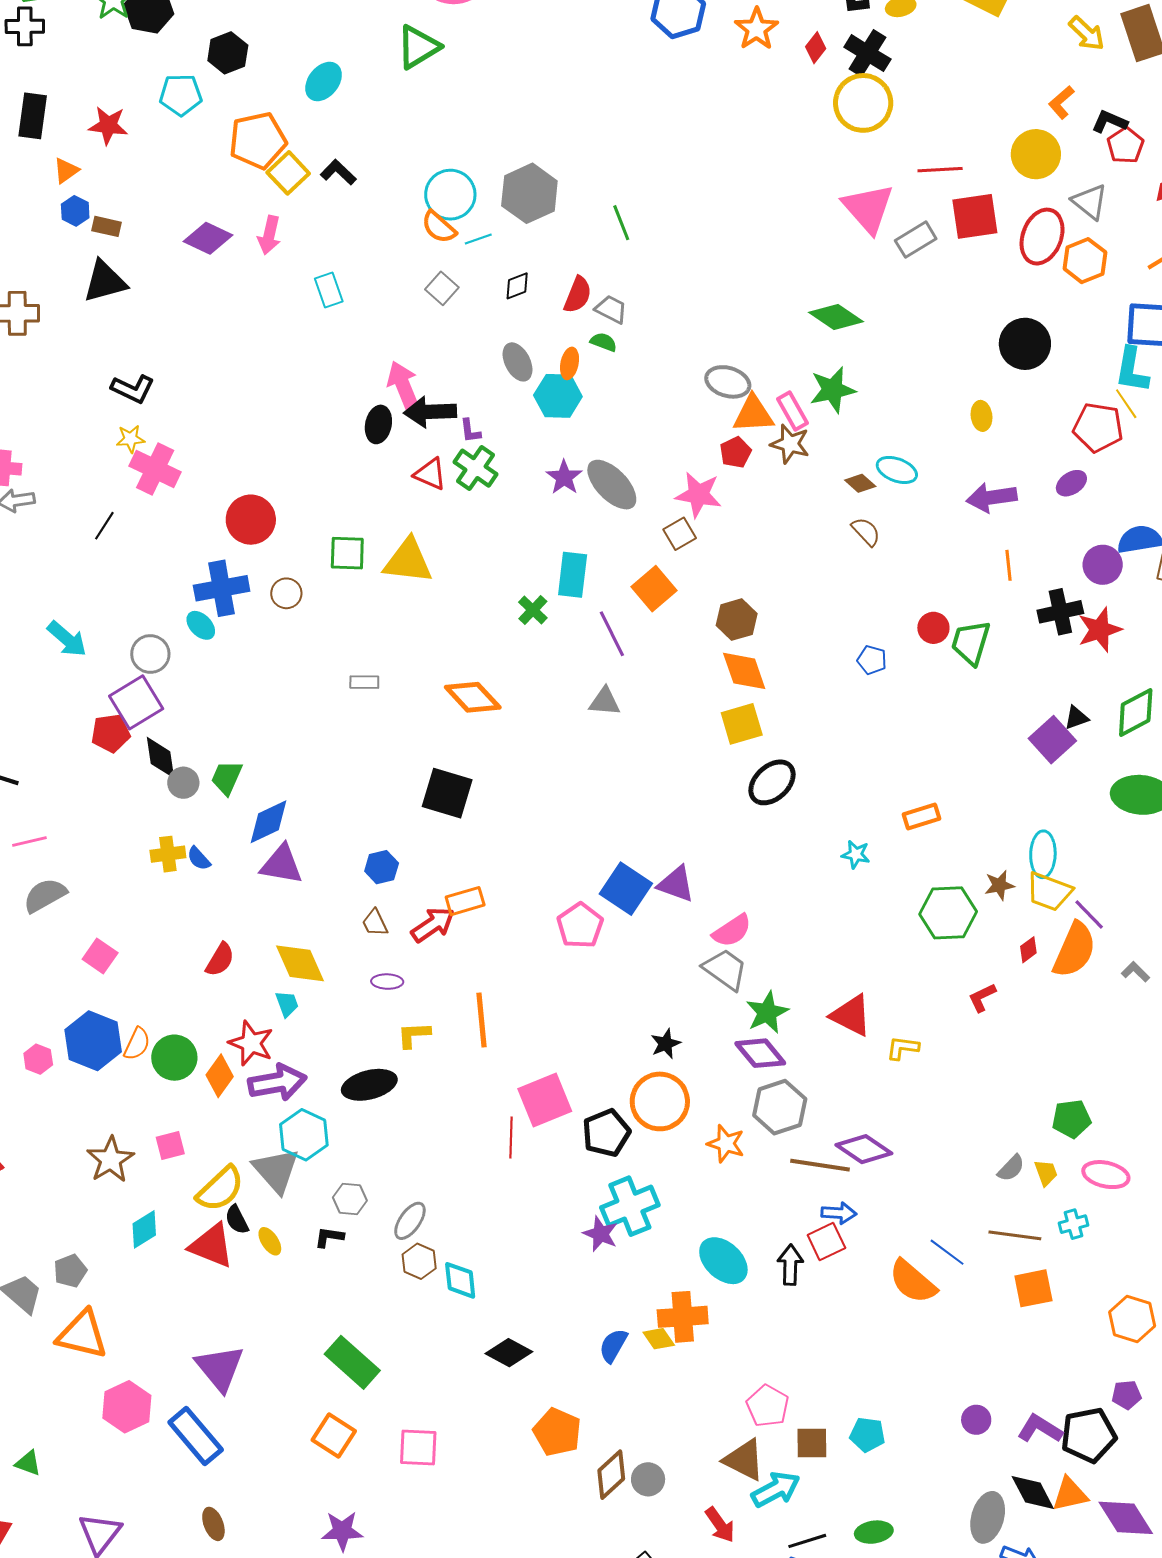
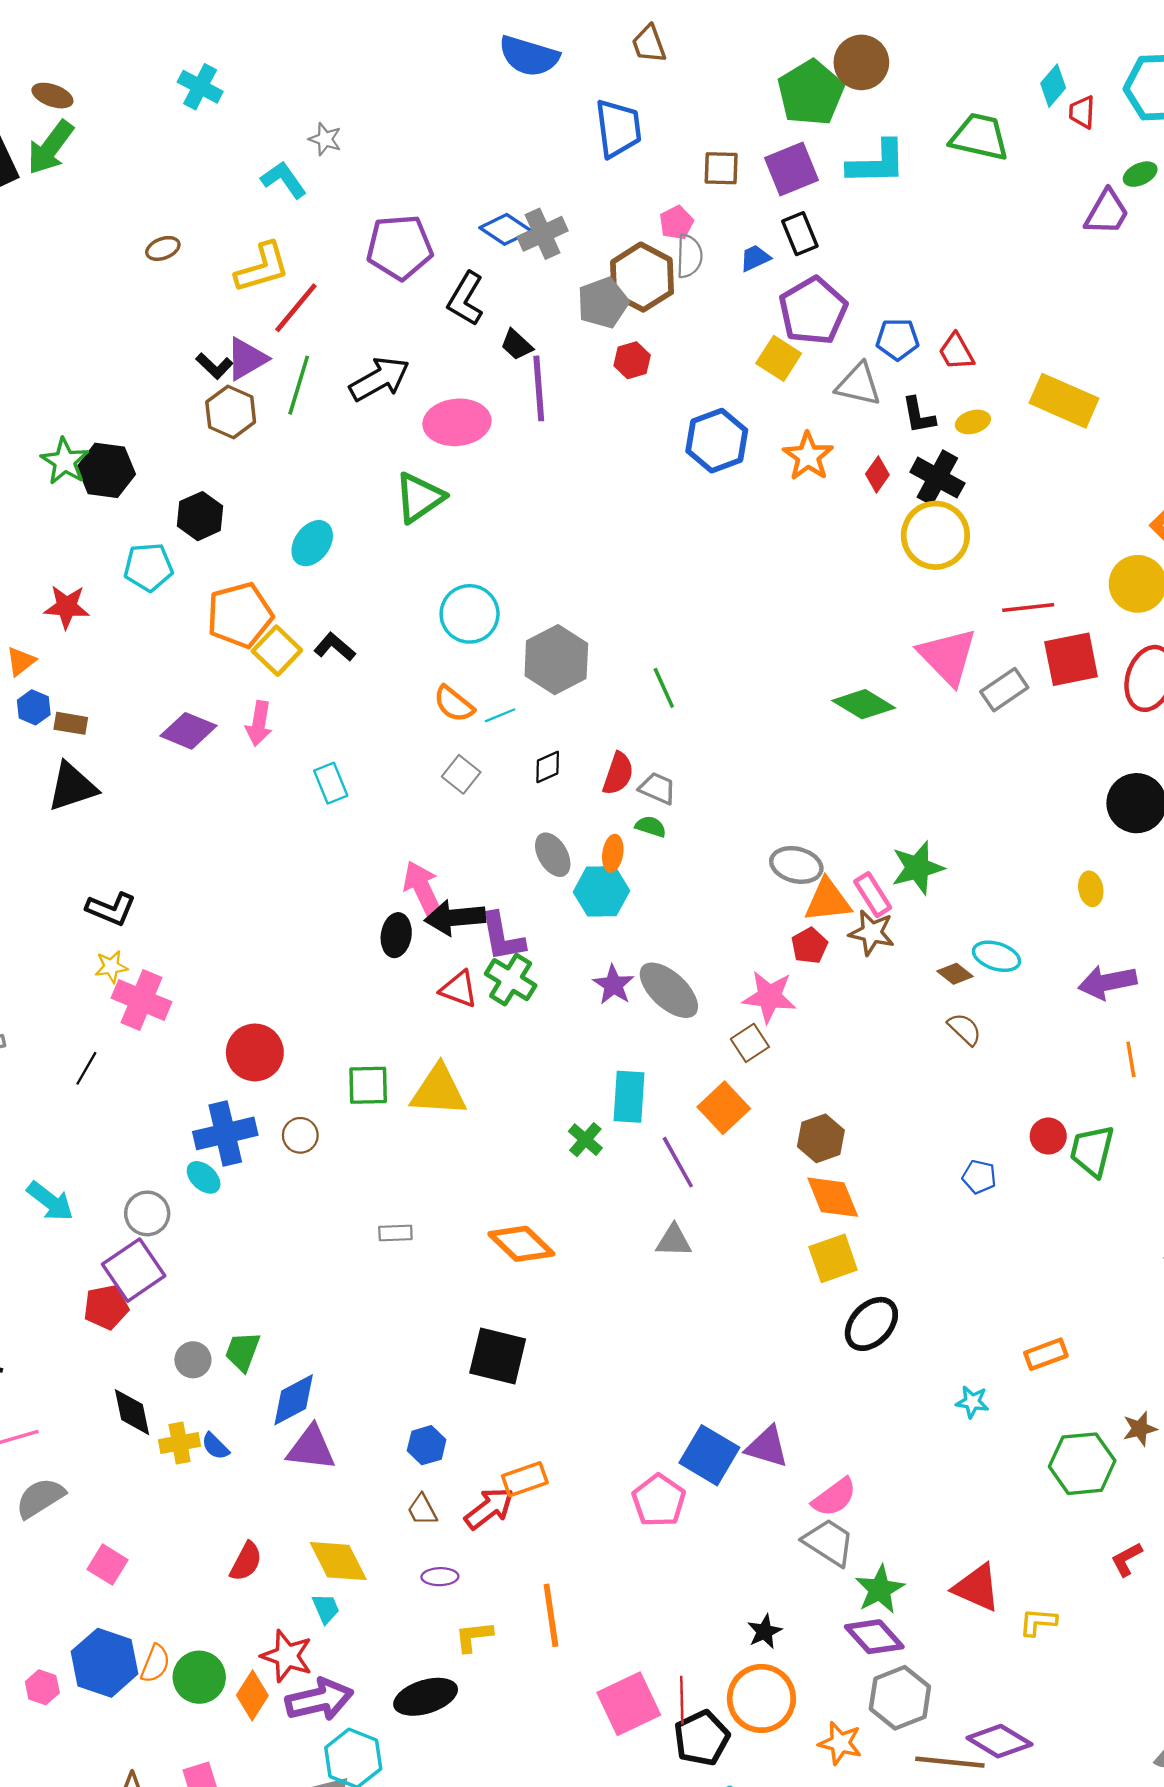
cyan circle: (450, 195) -> (470, 614), moved
green diamond: (836, 317) -> (864, 704), moved
purple L-shape: (470, 431) -> (502, 937), size x1.8
black diamond: (160, 758) -> (132, 1412), moved
red line: (511, 1138) -> (682, 1700), moved

